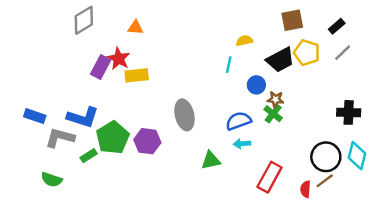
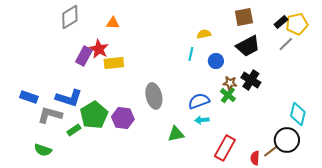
yellow pentagon: (307, 53) -> (297, 24), moved, turned -30
black trapezoid: (280, 60) -> (248, 46), moved
blue circle: (256, 85) -> (216, 61), moved
black cross: (349, 112) -> (251, 80), moved, turned 30
cyan diamond: (357, 156) -> (298, 114), moved
black circle: (326, 157) -> (287, 140), moved

